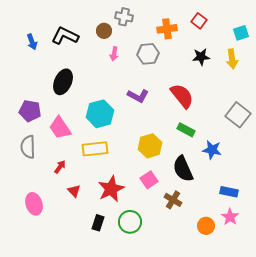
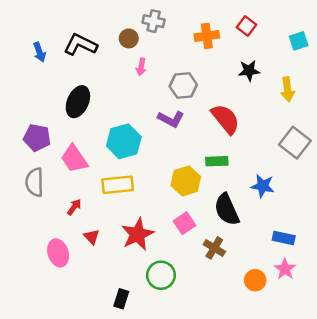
gray hexagon: (148, 54) -> (183, 86), moved
yellow arrow: (232, 59) -> (287, 89), moved
green rectangle: (186, 130) -> (217, 161), moved, turned -30
pink ellipse: (34, 204) -> (58, 253), moved
black rectangle: (98, 223) -> (121, 299), moved

